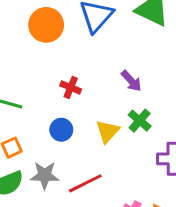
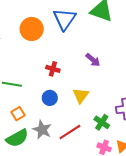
green cross: (140, 121) -> (102, 122), moved
gray star: (45, 175) -> (42, 130), turned 30

